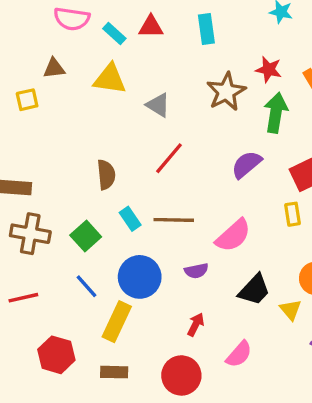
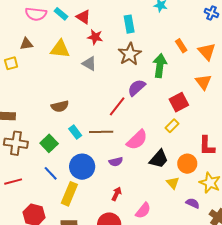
red triangle: (151, 27) -> (83, 17), turned 35
cyan rectangle: (206, 29) -> (129, 24), moved
cyan rectangle: (114, 33) -> (61, 14), moved
red star: (269, 69) -> (95, 37), moved
red line: (169, 158) -> (117, 106), moved
purple semicircle: (246, 164) -> (137, 88), moved
brown semicircle: (106, 175) -> (60, 106), turned 84
yellow rectangle: (292, 214) -> (172, 126), turned 56
black trapezoid: (254, 290) -> (159, 159), moved

